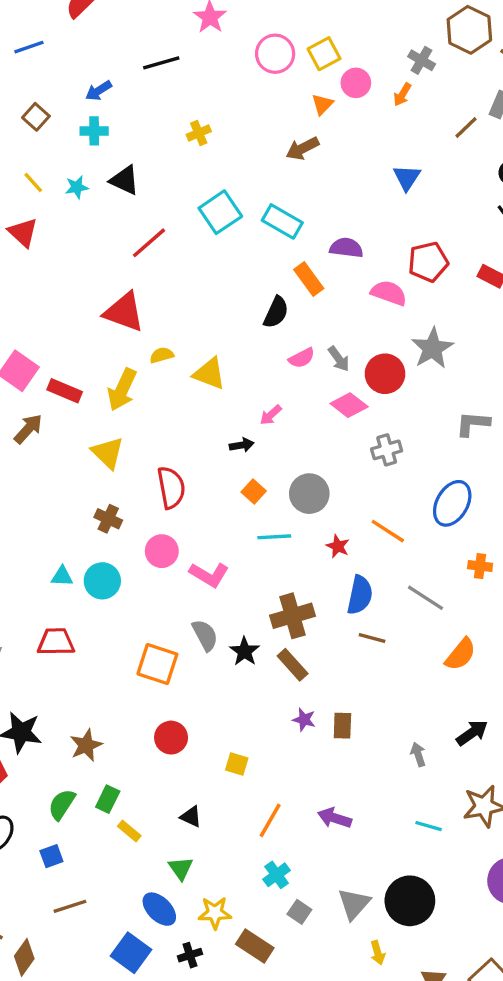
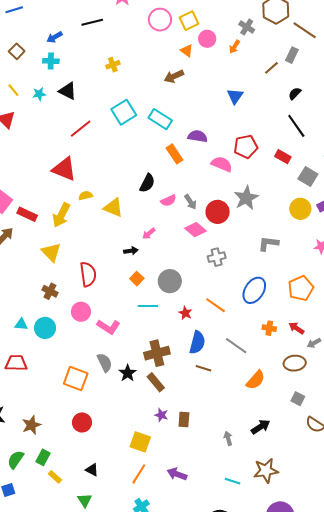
orange triangle: (322, 104) -> (187, 51), turned -40
black semicircle: (276, 312) -> (147, 183), moved
yellow square: (237, 764) -> (140, 442), moved, size x1.5

